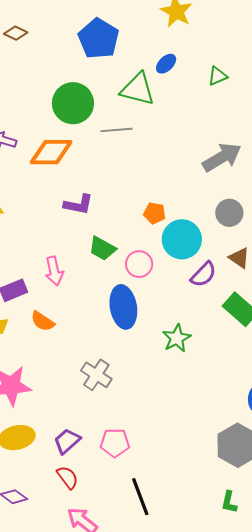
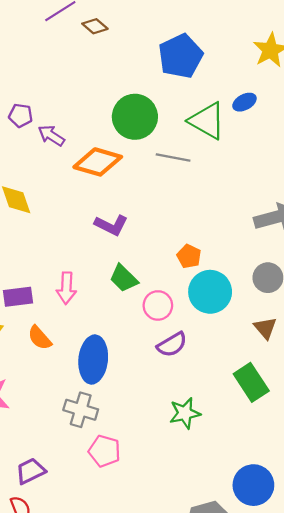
purple semicircle: (203, 274) -> (172, 345), moved
blue ellipse: (123, 307) -> (93, 359), moved
green star: (177, 338) -> (185, 413), moved
gray cross: (96, 375) -> (81, 410), turned -32
pink pentagon: (115, 443) -> (104, 451), moved

